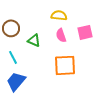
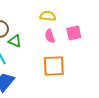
green triangle: (34, 40) -> (15, 41), moved

